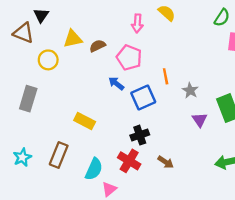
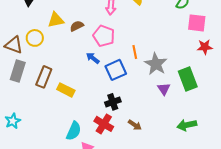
brown triangle: (23, 33) -> (14, 45), moved
gray star: (190, 90) -> (156, 64), size x1.6
brown rectangle: (59, 155) -> (44, 77), moved

